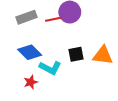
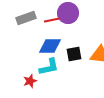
blue diamond: (30, 52) -> (50, 46), moved, turned -45
cyan L-shape: (50, 68) -> (49, 67), turned -40

